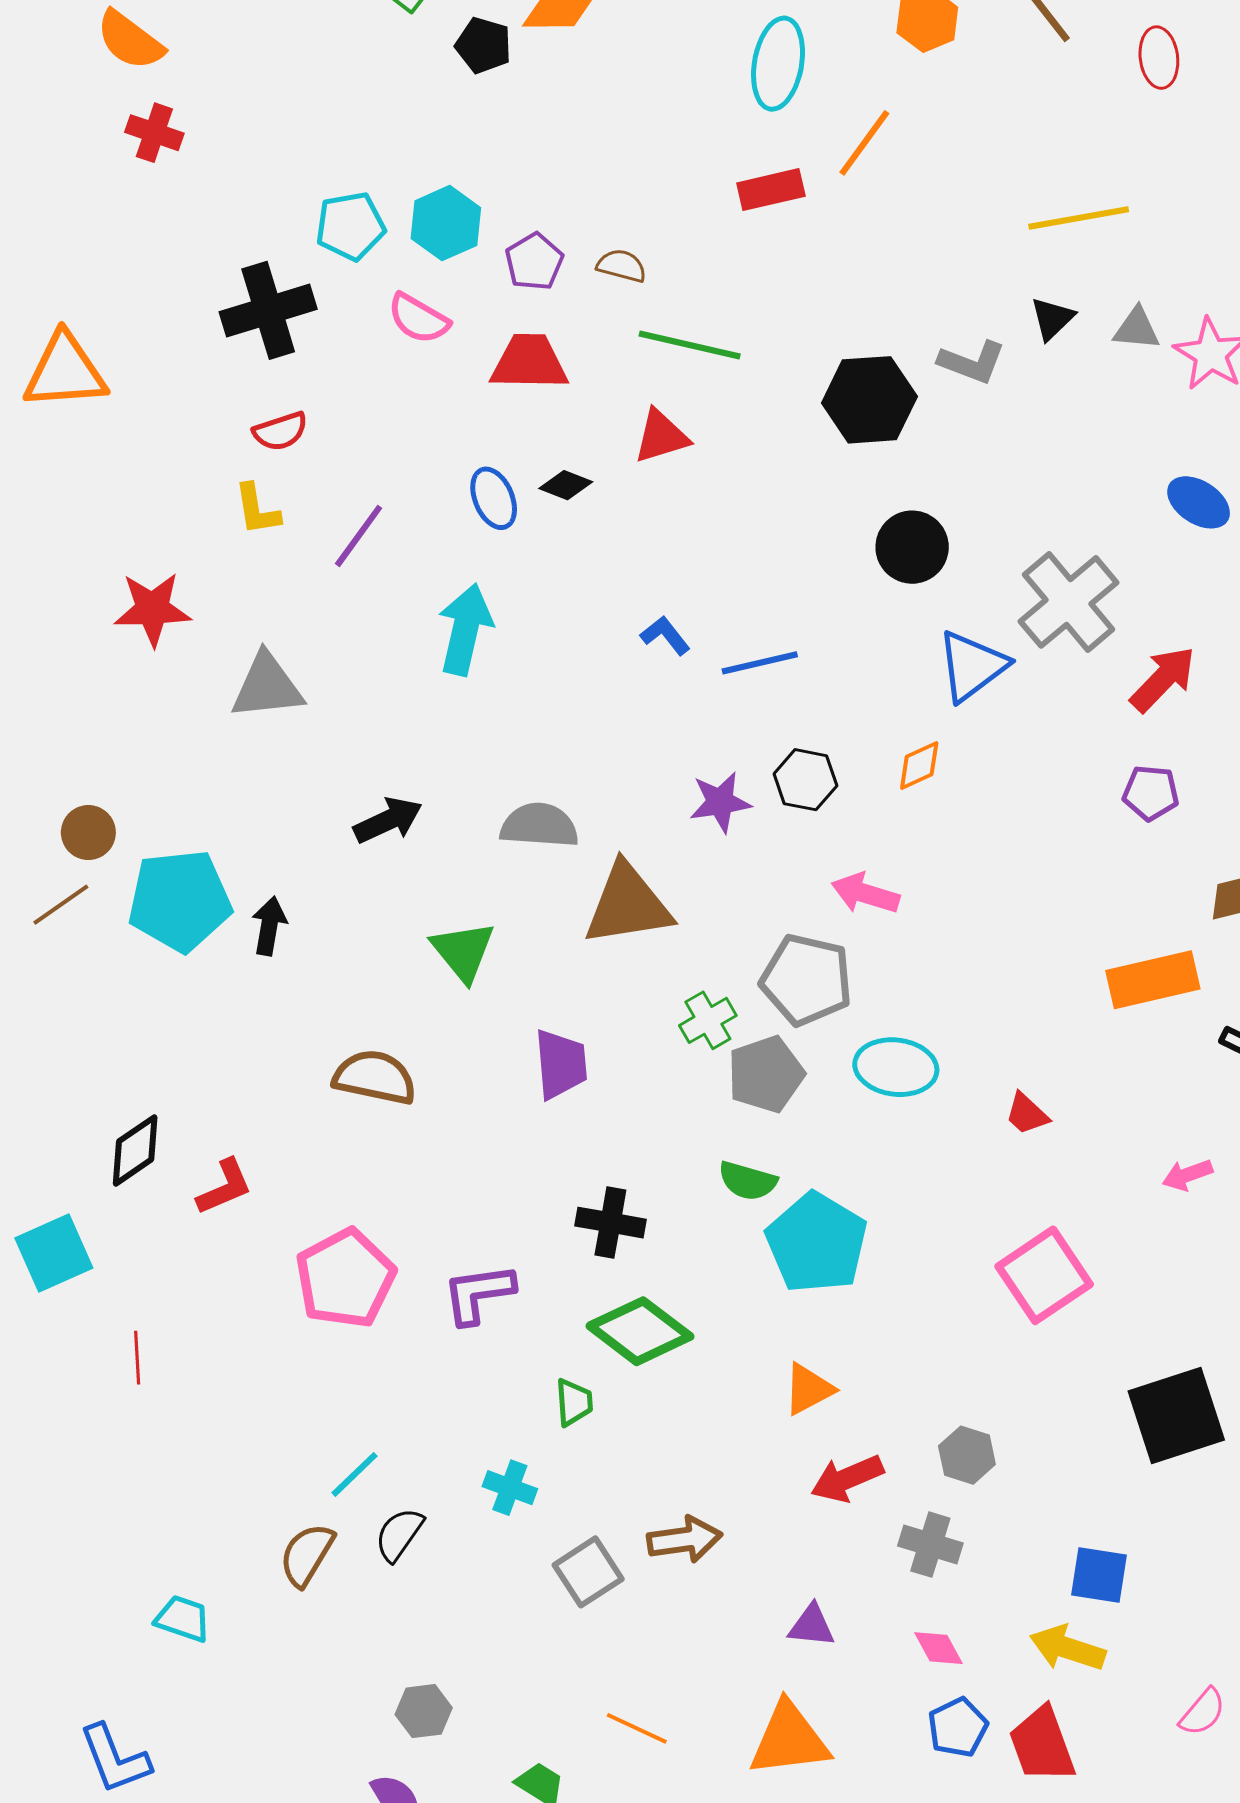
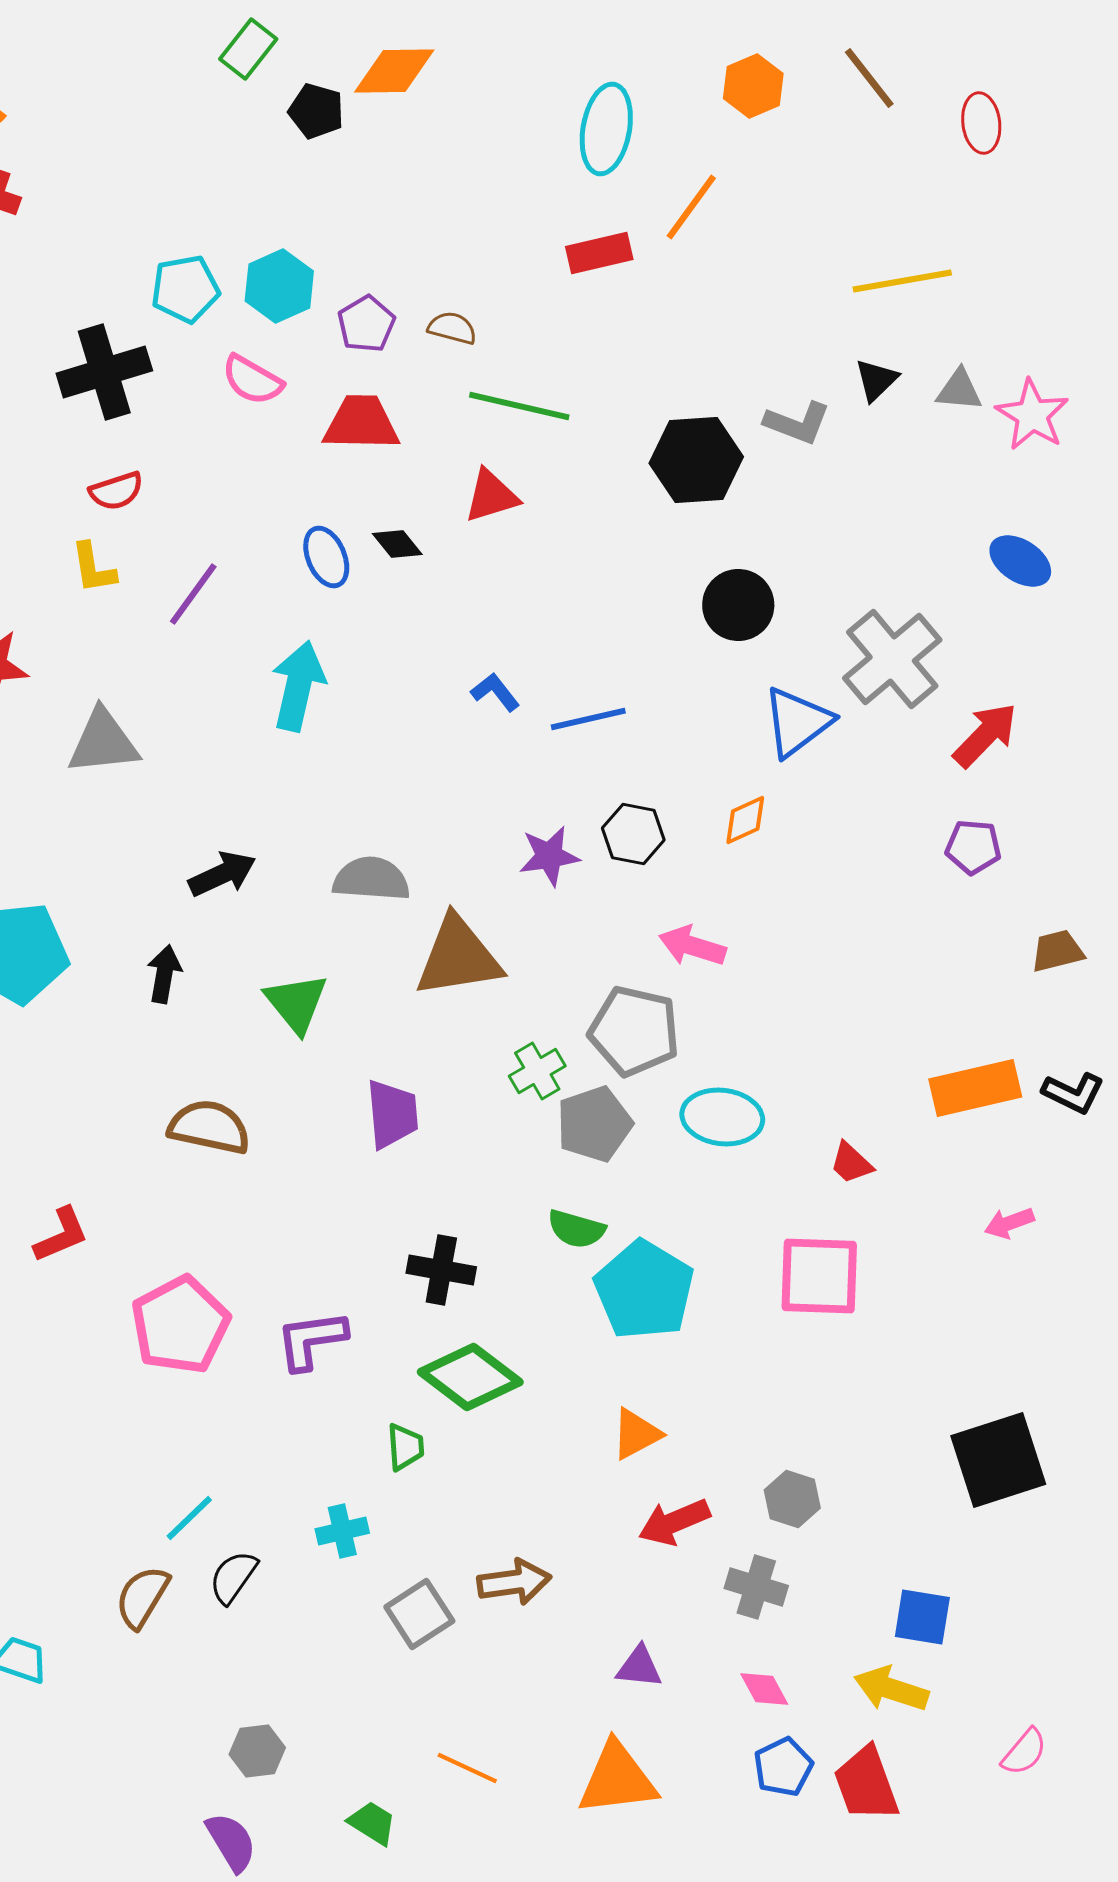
black diamond: (566, 485) -> (397, 544), turned 30
black arrow: (269, 926) -> (164, 974), moved
orange rectangle: (1153, 980) -> (975, 1088), moved
pink square: (1044, 1275) -> (819, 1276), moved, turned 36
cyan cross: (510, 1488) -> (342, 1531), turned -33

